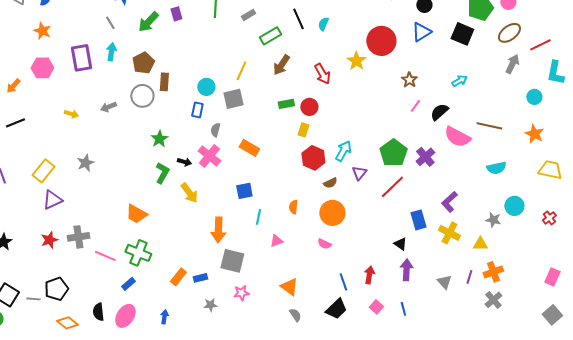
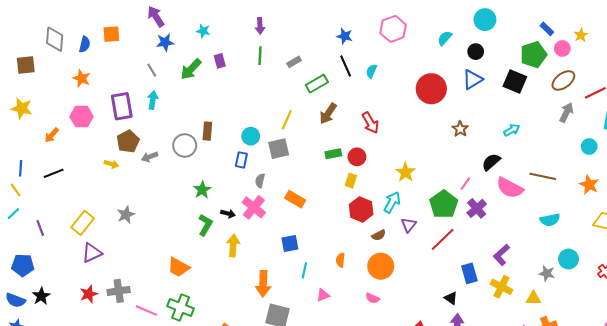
yellow star: (356, 61) -> (405, 172), moved
brown pentagon: (143, 63) -> (128, 141), moved
pink line: (415, 106) -> (465, 184), moved
yellow arrow: (189, 193) -> (233, 246), turned -140

